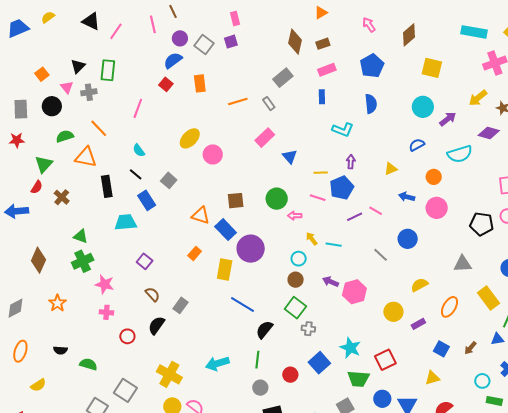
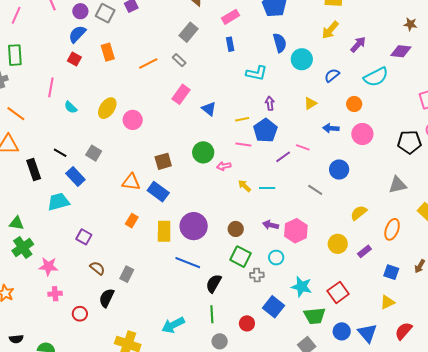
yellow arrow: (478, 98) -> (330, 30), moved
cyan circle: (423, 107) -> (302, 59), moved
cyan semicircle: (139, 150) -> (71, 107), moved
purple circle: (251, 249) -> (194, 226), moved
cyan circle: (299, 259) -> (276, 258), moved

